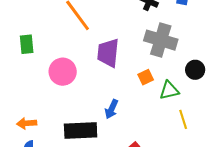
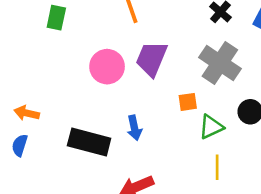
pink circle: (63, 72) -> (107, 67), moved
green triangle: (169, 90) -> (211, 127), turned -30
blue arrow: (111, 109) -> (134, 128), turned -54

